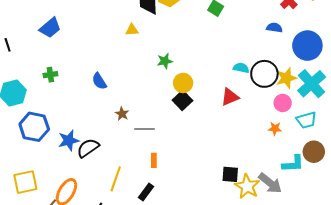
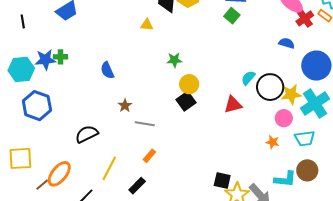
cyan semicircle: (241, 68) -> (248, 78), turned -70
blue star: (69, 140) -> (45, 60), moved
orange rectangle: (154, 160) -> (149, 156), turned 32

